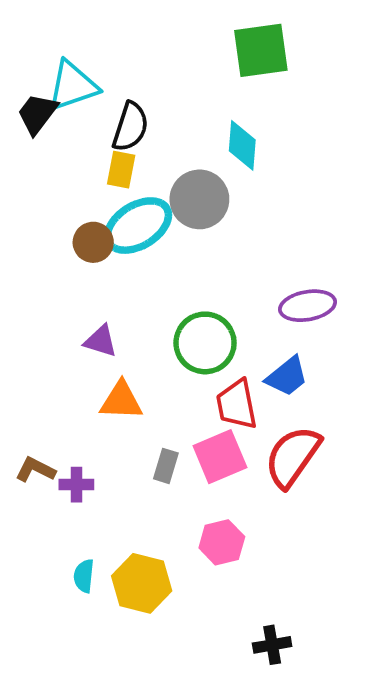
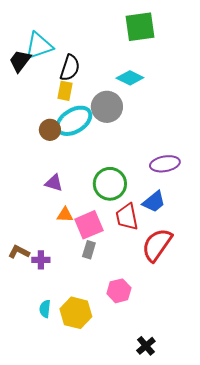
cyan diamond: (242, 145) -> (130, 78), turned -68
orange triangle: (121, 401) -> (65, 215), size x0.7
pink square: (220, 457) -> (89, 225), moved
black cross: (272, 645) -> (146, 346), turned -30

